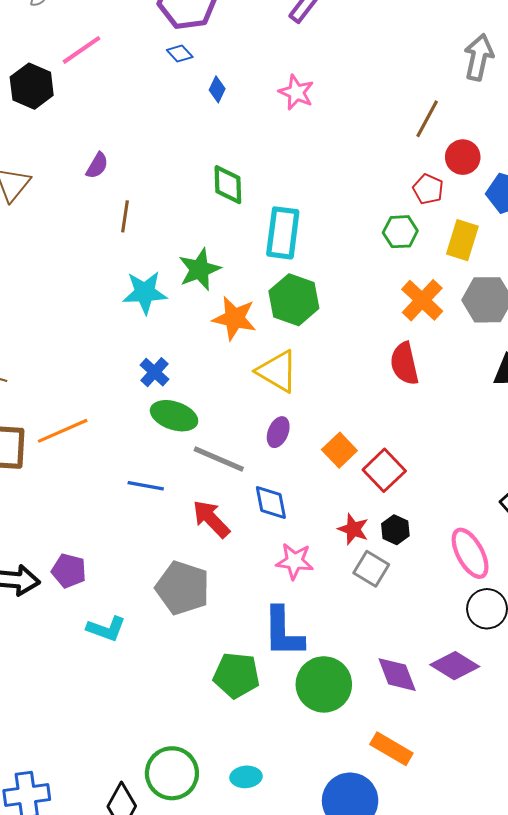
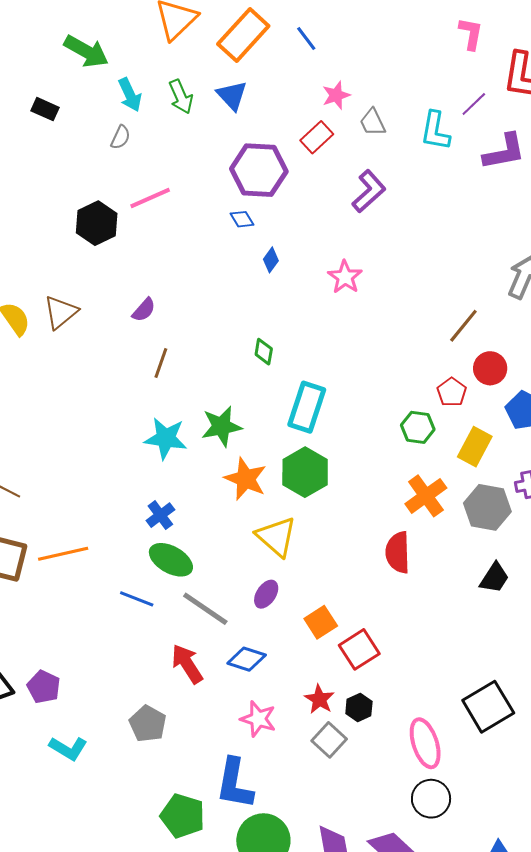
green diamond: (228, 185) -> (264, 352), size x0.7
blue line: (146, 486) -> (137, 599), moved
blue diamond: (271, 502) -> (247, 659), turned -72
gray pentagon: (183, 588) -> (148, 724), size x0.7

